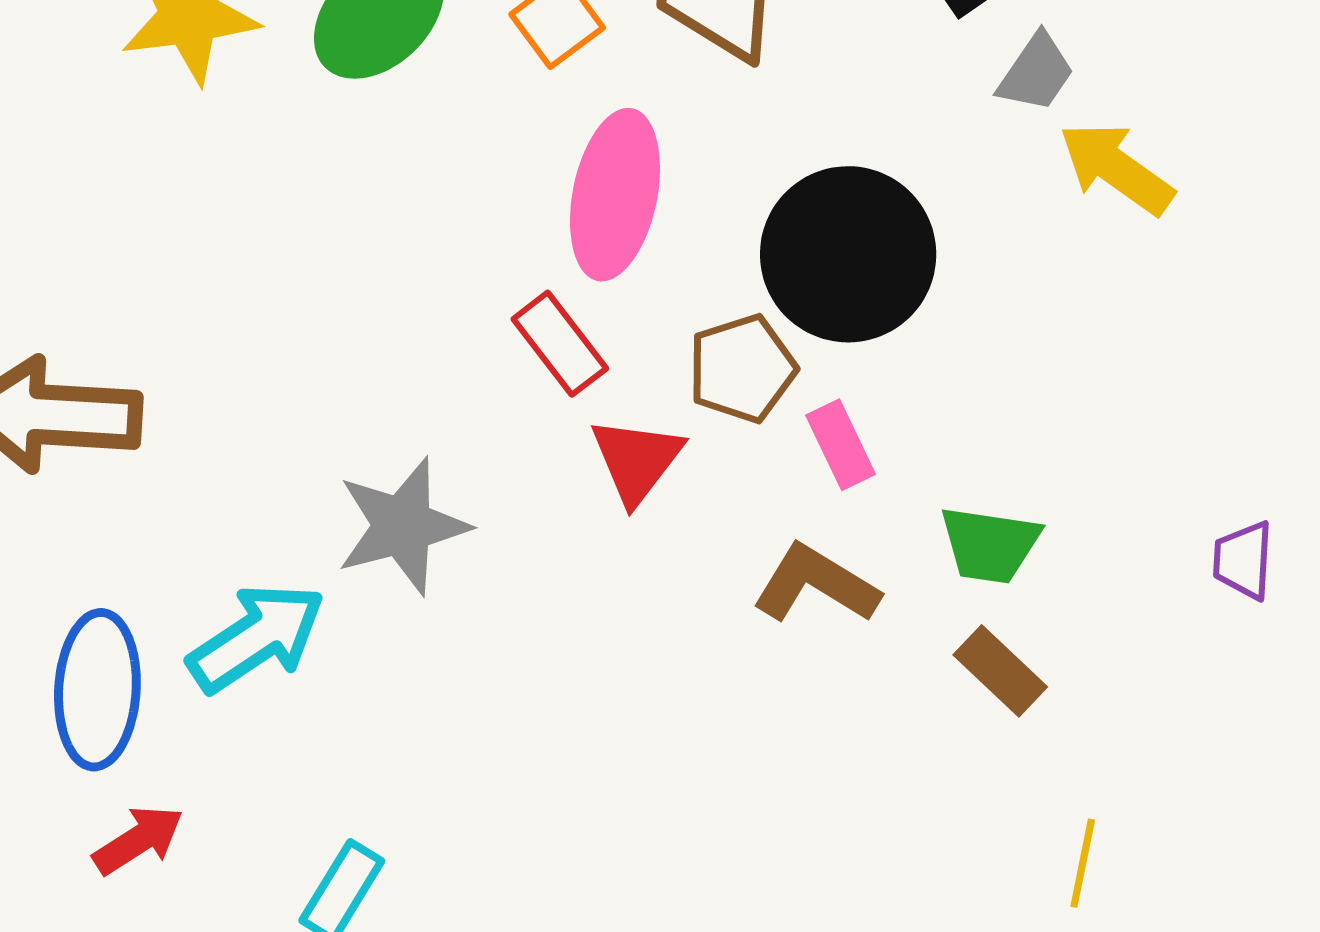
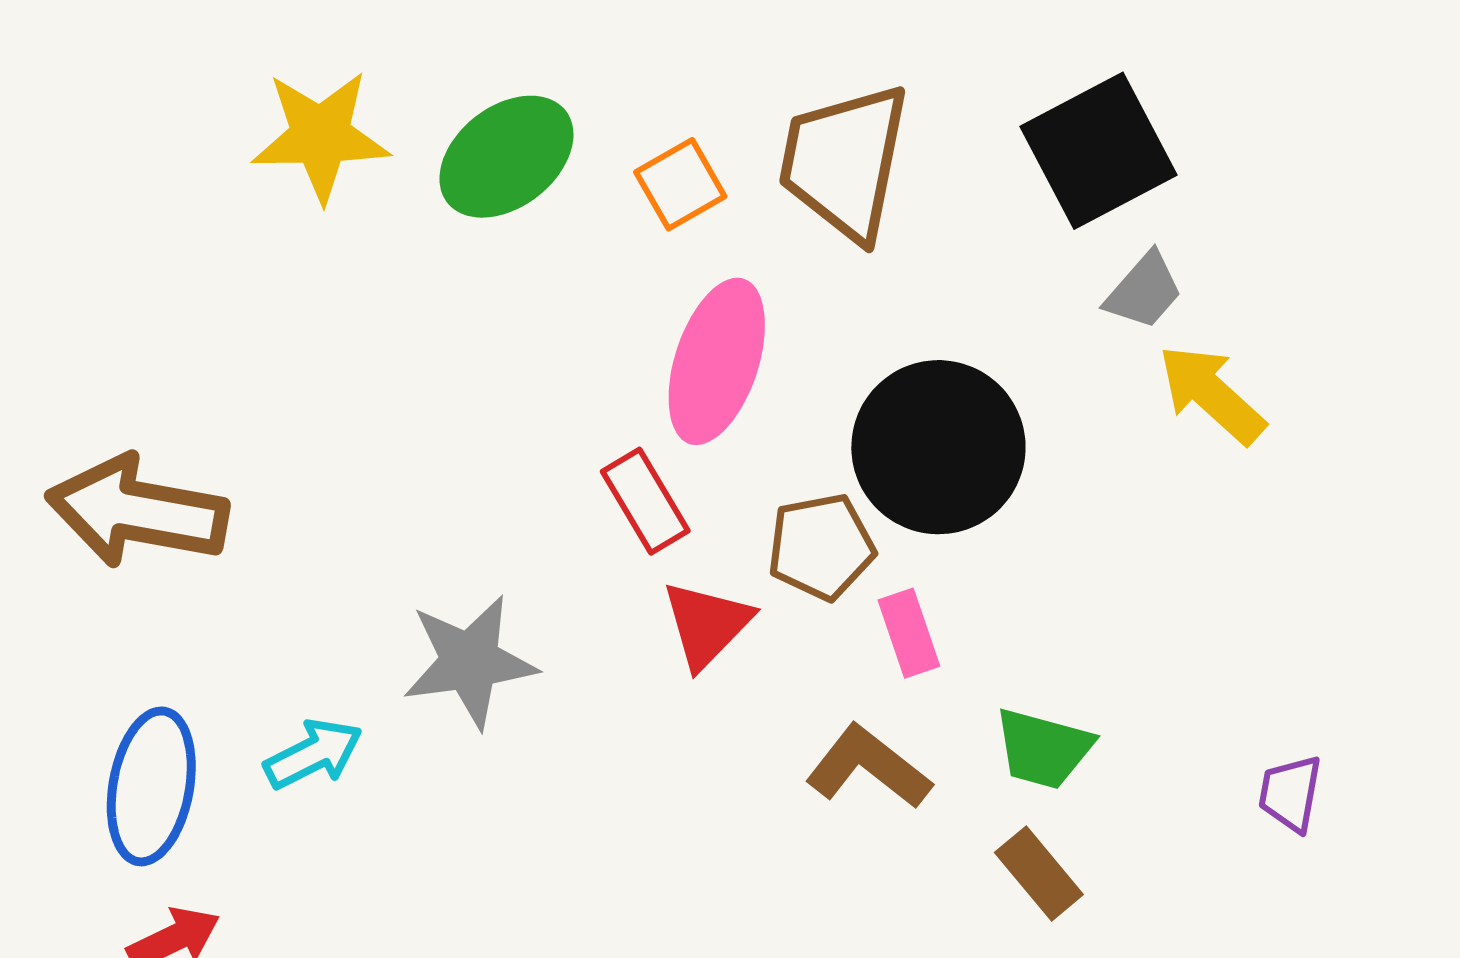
cyan arrow: (257, 638) -> (313, 754), size x0.7

